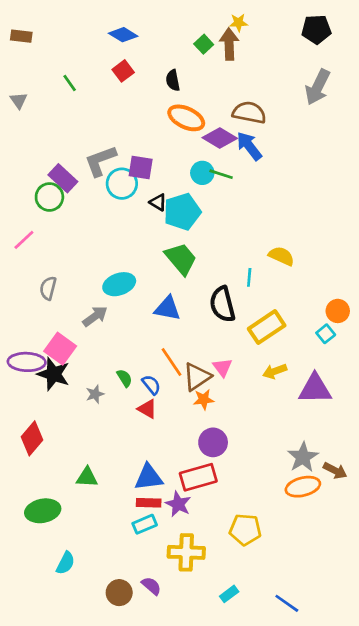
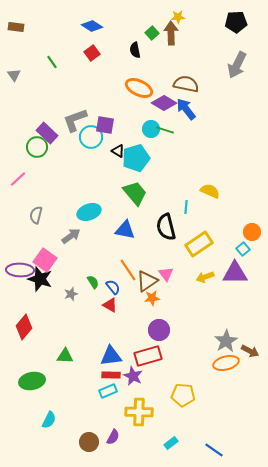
black semicircle: (173, 80) -> (135, 50), moved
purple triangle: (315, 389) -> (235, 273), moved
purple semicircle: (151, 586) -> (113, 437), turned 77

